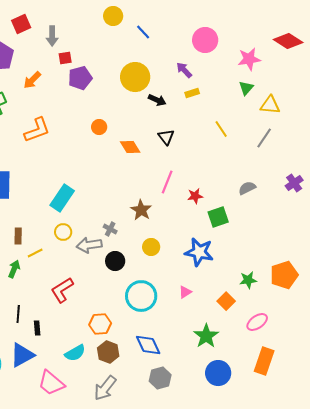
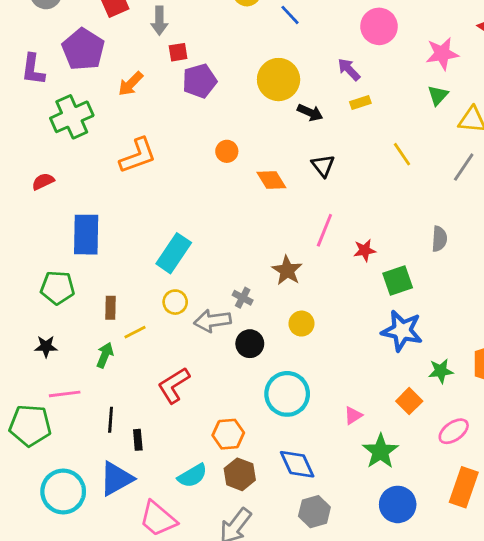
gray semicircle: (247, 188) -> (439, 239), turned 120
blue star: (199, 252) -> (402, 331), moved
pink triangle: (185, 292) -> (353, 415), moved

